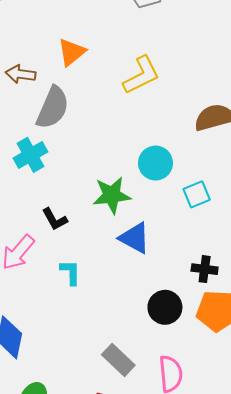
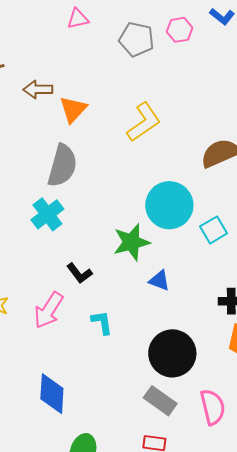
brown arrow: (21, 74) -> (38, 89), moved
cyan circle: (155, 163) -> (169, 205), size x1.4
blue triangle: (135, 238) -> (159, 281), size x0.7
black circle: (165, 307) -> (172, 353), moved, size x1.4

